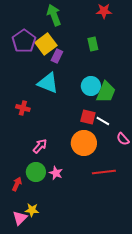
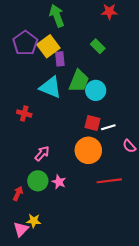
green rectangle: (93, 44) -> (98, 46), turned -32
purple rectangle: (57, 56) -> (60, 59), turned -32
green trapezoid: (106, 92) -> (79, 81), moved
white line: (103, 121) -> (108, 127), turned -48

